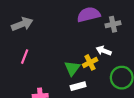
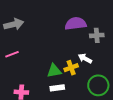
pink line: (25, 57) -> (12, 54), turned 40
green triangle: (72, 68) -> (54, 71), turned 35

